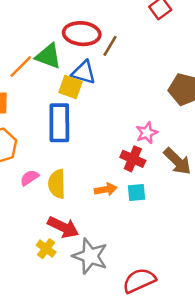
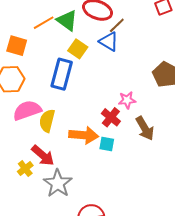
blue triangle: (84, 72) -> (109, 42), moved
pink semicircle: (29, 178) -> (27, 110), size x1.8
orange arrow: (106, 189) -> (84, 135), size x1.6

